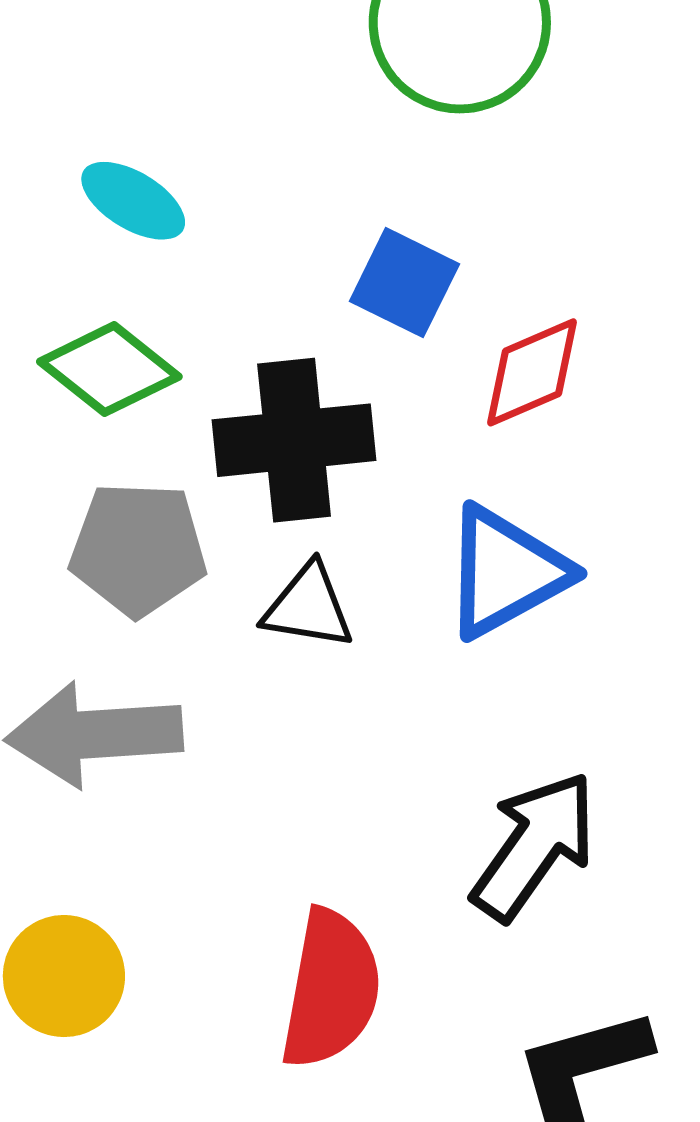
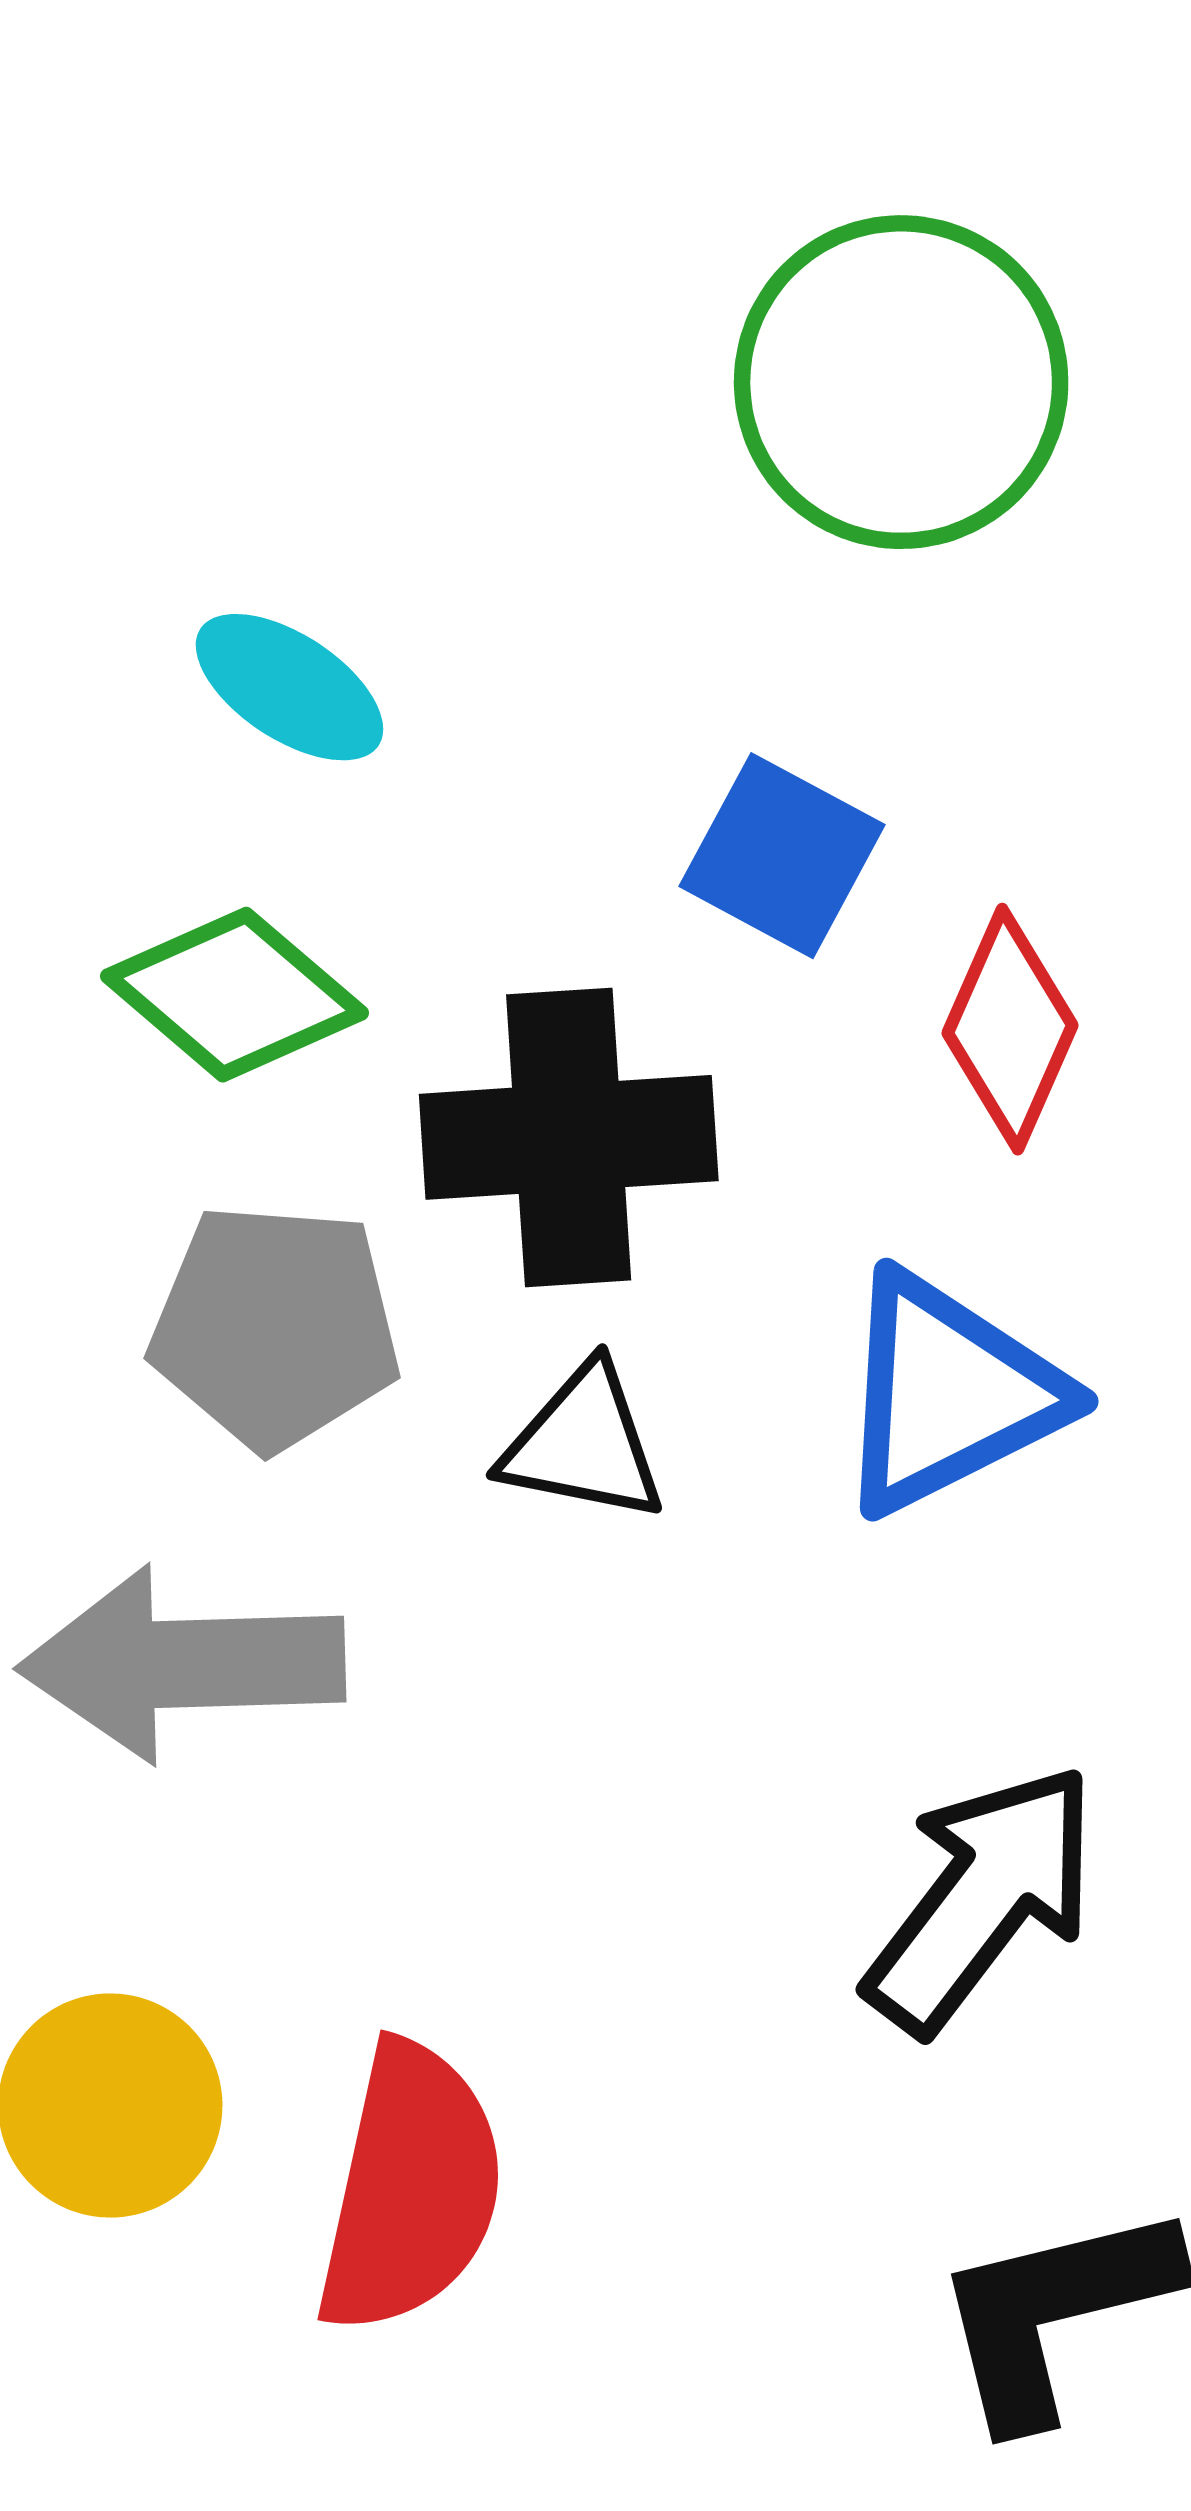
red diamond: (532, 372) -> (1010, 1029), turned -45
red semicircle: (331, 989) -> (411, 2188), moved

